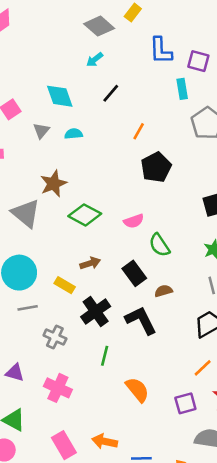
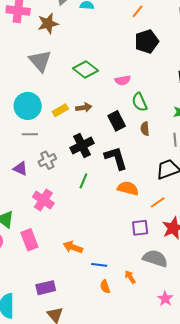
brown star: (53, 184) -> (48, 24), moved
yellow rectangle: (65, 285) -> (60, 110), moved, turned -70
brown semicircle: (163, 291) -> (145, 129), moved, turned -88
gray cross: (55, 337) -> (47, 160), turned 30
purple triangle: (15, 373) -> (20, 169), moved
orange semicircle: (137, 390) -> (128, 188), moved, turned -45
pink rectangle: (64, 445) -> (29, 240), moved

